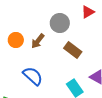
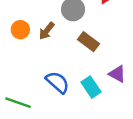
blue semicircle: (33, 76) -> (57, 82), moved

